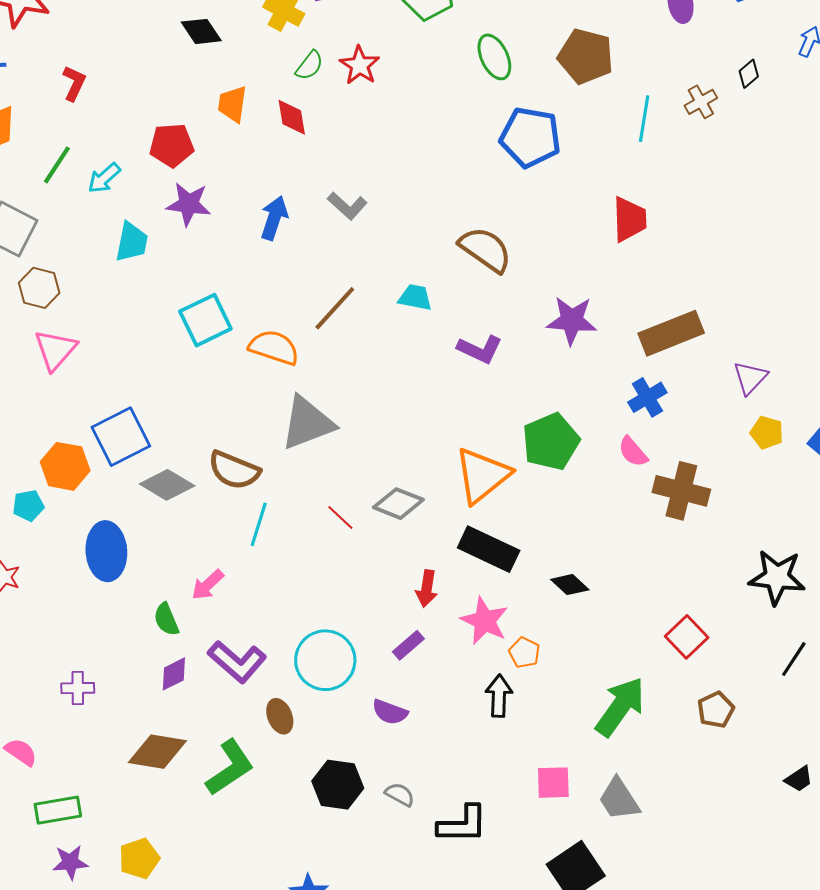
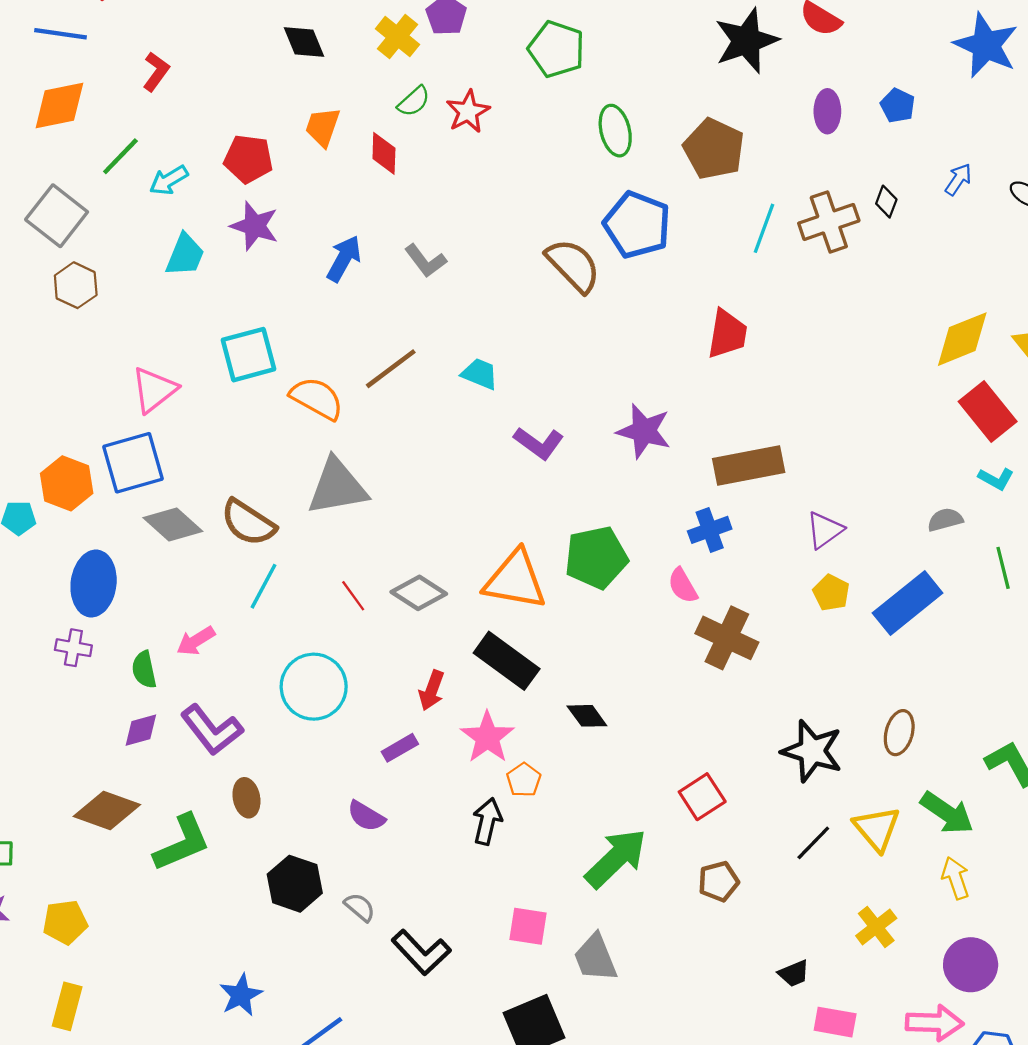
black diamond: (749, 74) -> (886, 202), turned -40
brown cross: (701, 102) -> (829, 222), size x1.6
brown semicircle: (485, 249) -> (573, 265), moved
pink triangle: (55, 350) -> (154, 390), moved
orange triangle: (482, 475) -> (515, 580), turned 38
cyan circle: (325, 660) -> (314, 687), moved
purple cross: (78, 688) -> (73, 648), moved
black L-shape: (462, 824) -> (421, 952), turned 36

